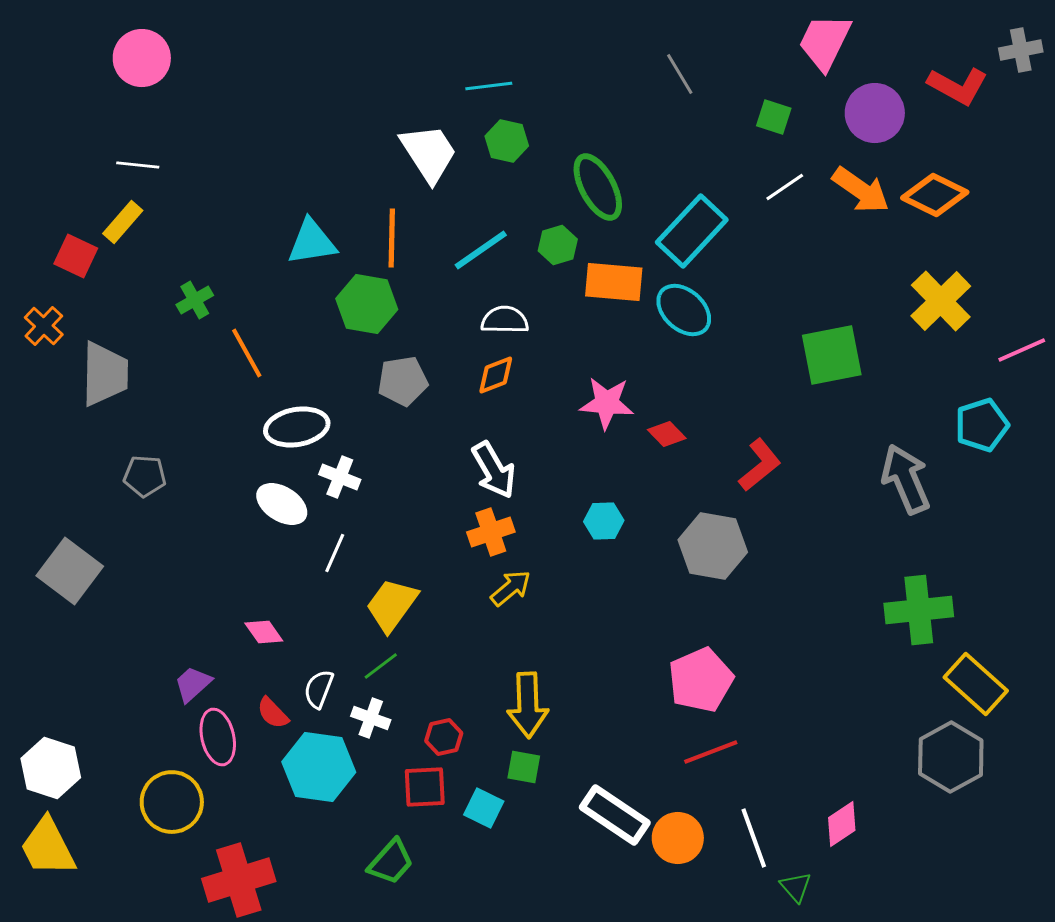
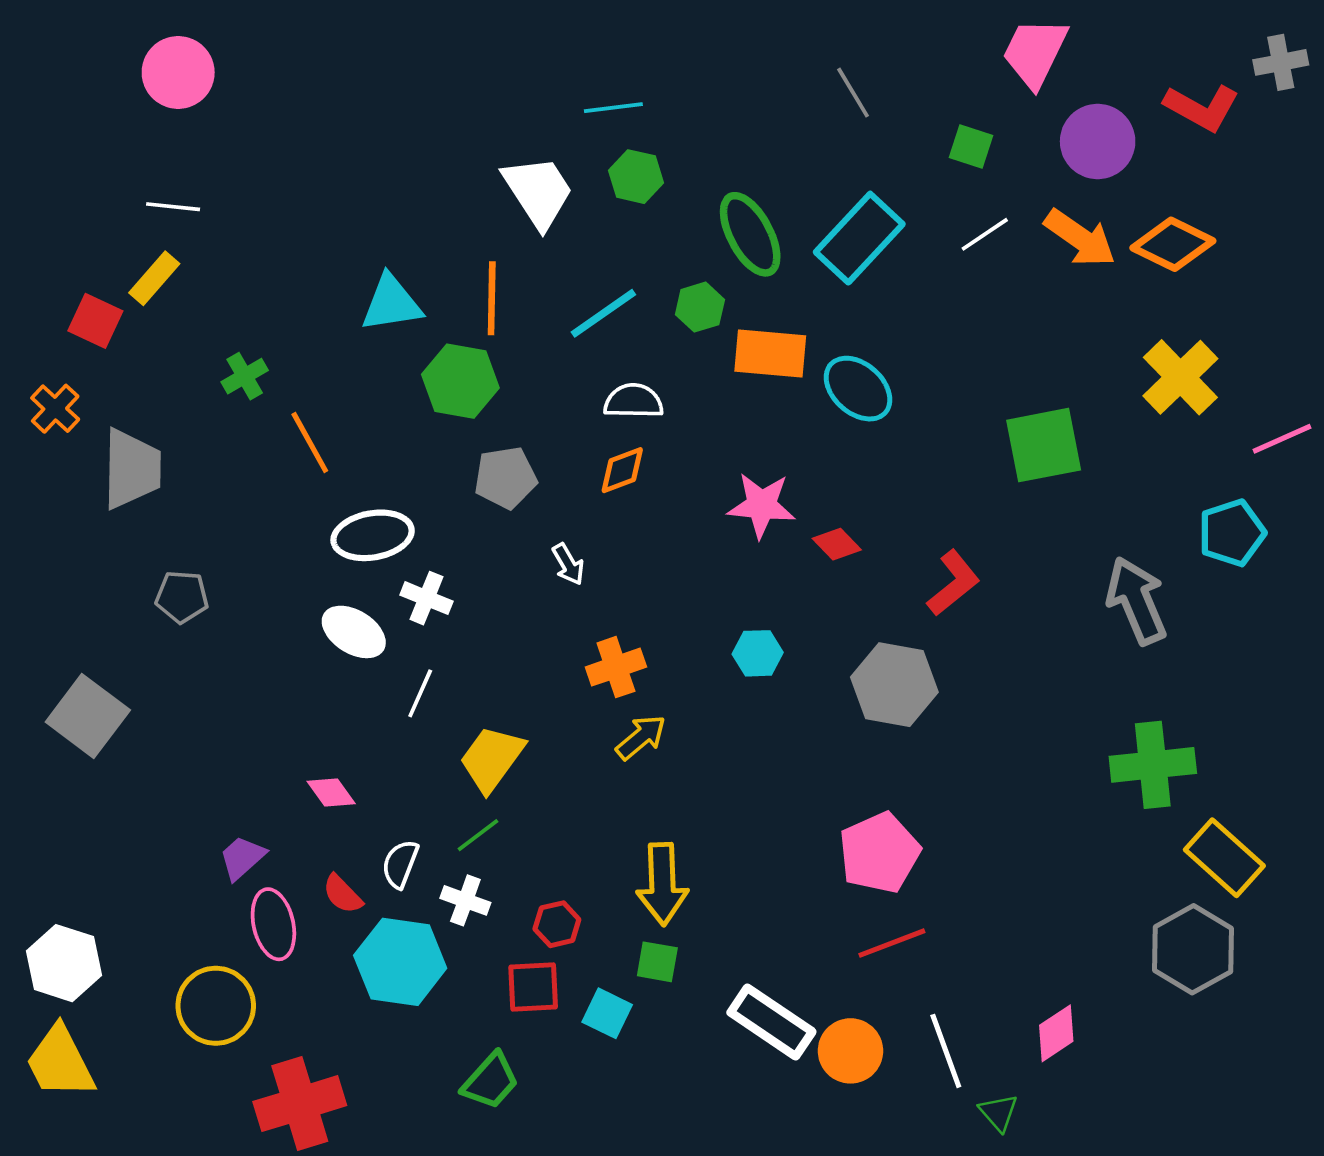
cyan rectangle: (692, 231) -> (859, 238), moved
white arrow: (494, 470) -> (568, 564), moved, size x0.6

